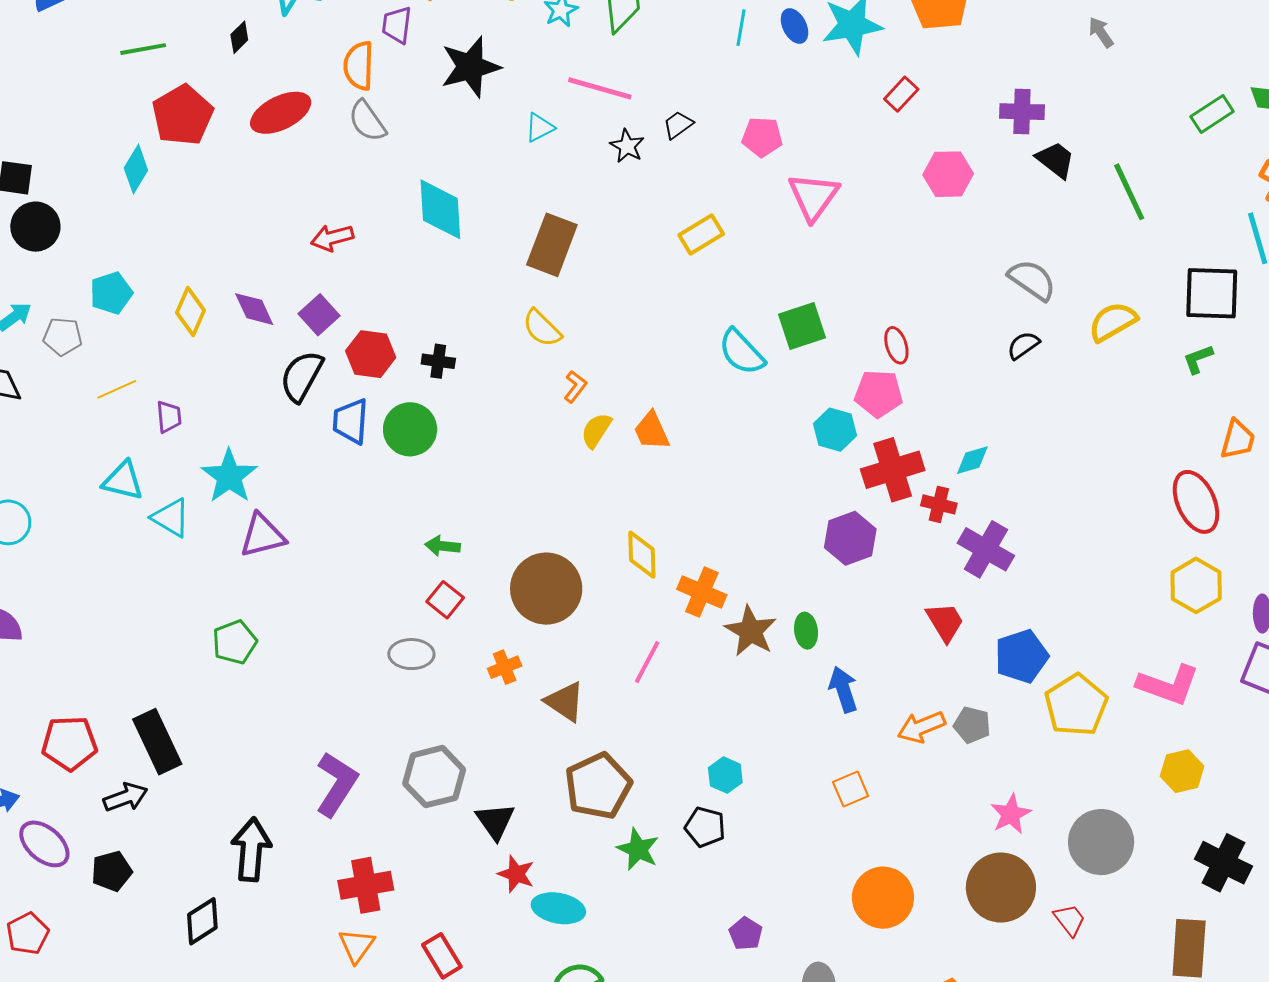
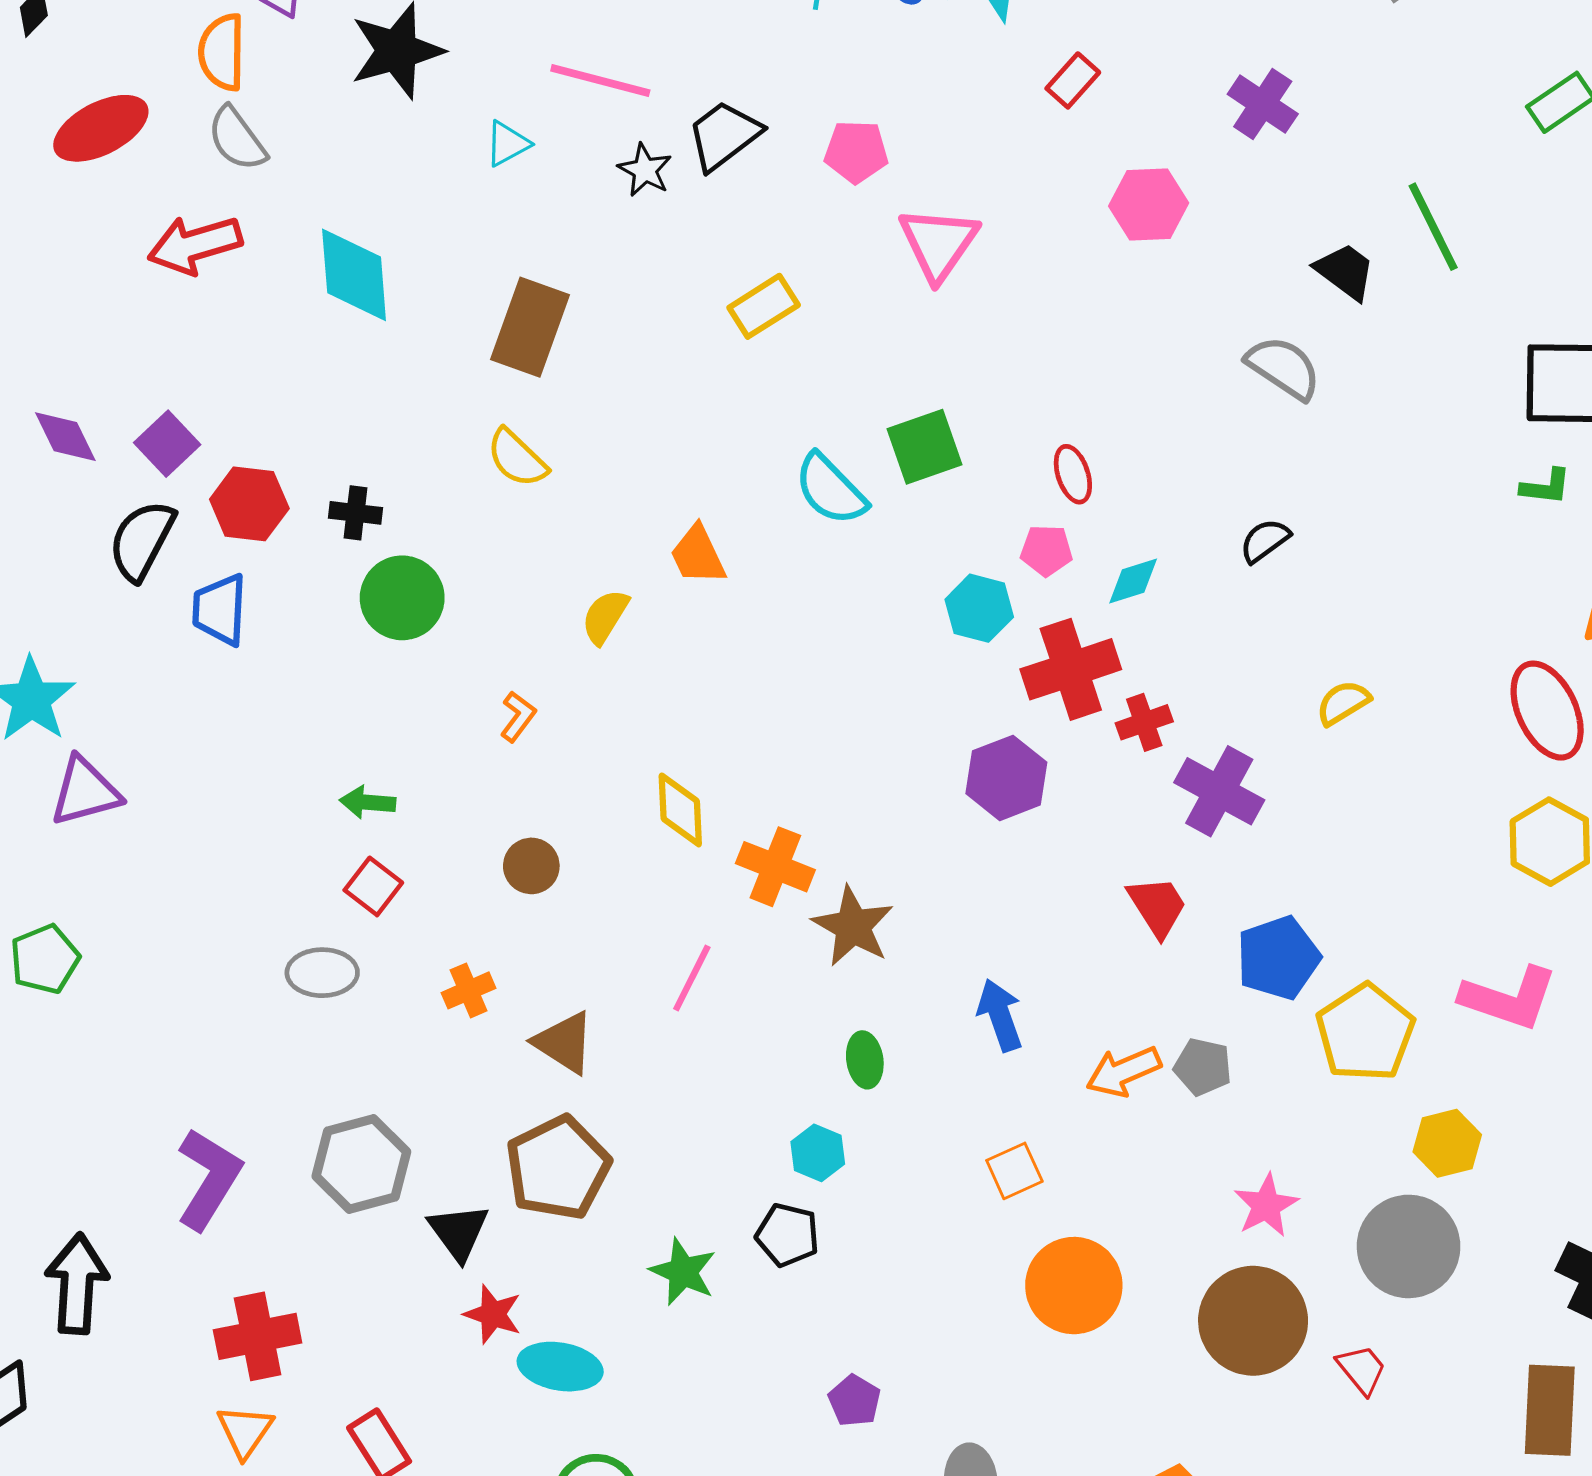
purple cross: (1022, 112) -> (1263, 104), turned 33
black trapezoid: (678, 125) -> (724, 135), size x1.6
black trapezoid: (1056, 160) -> (1345, 271), moved
red arrow: (332, 238) -> (195, 245), moved, size x1.4
yellow semicircle: (1113, 322) -> (1343, 703), moved, size x0.7
black semicircle: (1023, 345) -> (1265, 541), moved
green L-shape: (1198, 359) -> (1546, 487), turned -152
orange L-shape: (575, 387) -> (518, 717), moved
pink pentagon: (879, 394) -> (1046, 550), size x0.7
green circle: (410, 429) -> (402, 598), moved
orange trapezoid: (652, 431) -> (698, 555), moved
cyan diamond: (972, 460) -> (1133, 581), moved
red cross: (939, 504) -> (1144, 722), turned -32
brown circle: (546, 589) -> (531, 866), size x0.5
green ellipse: (806, 631) -> (865, 1060), moved
yellow hexagon: (1182, 771) -> (1447, 1143), moved
brown pentagon: (598, 786) -> (558, 1168), moved
orange circle: (883, 898) -> (1074, 1286), moved

